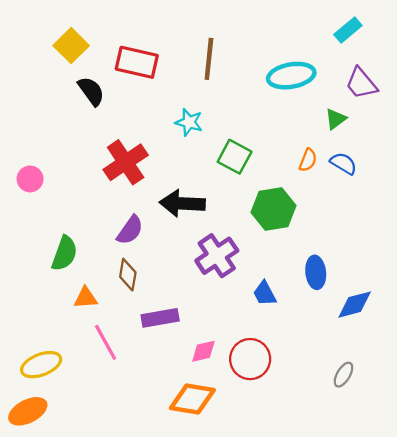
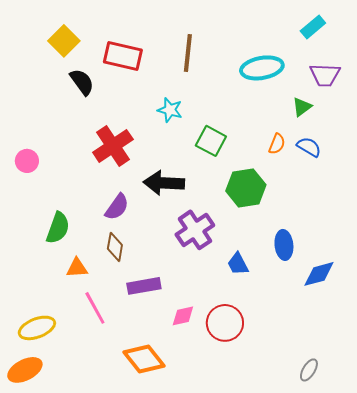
purple trapezoid: (361, 83) -> (325, 75), turned -48
gray ellipse: (343, 375) -> (309, 370), moved
orange diamond: (192, 399) -> (144, 359), moved, turned 42

